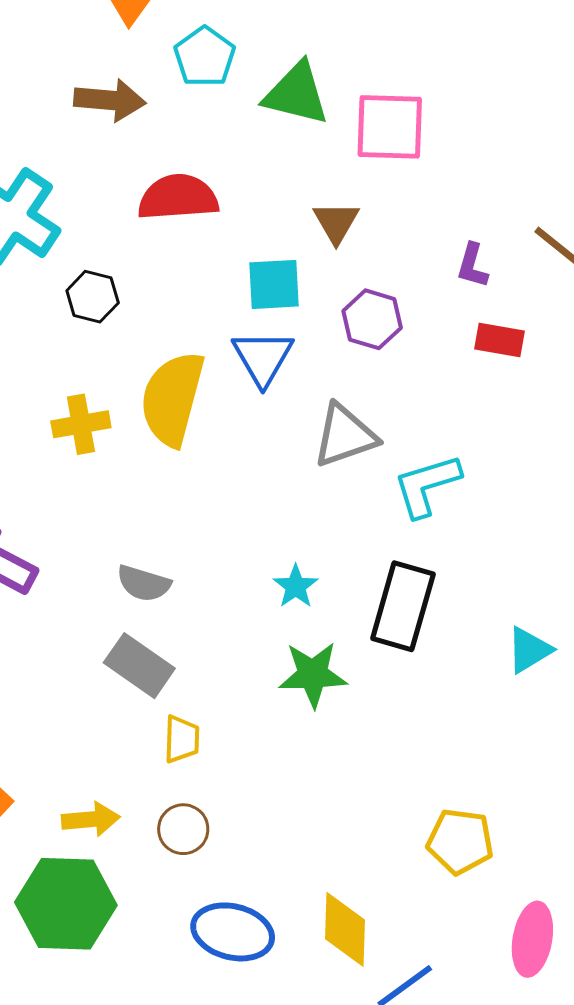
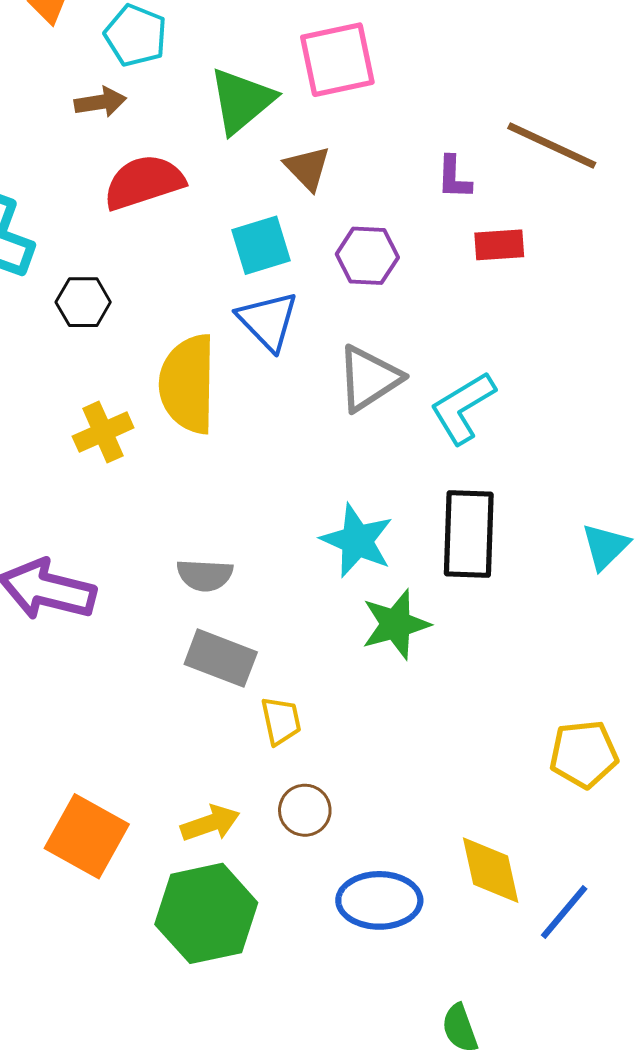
green triangle: (296, 94) -> (242, 101), moved, turned -40
brown arrow: (110, 100) -> (100, 102), moved, size x0.7
cyan star: (296, 586) -> (357, 541), size x1.6

